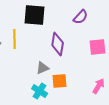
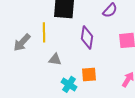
gray triangle: (43, 68) -> (55, 59), moved, turned 32

